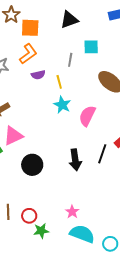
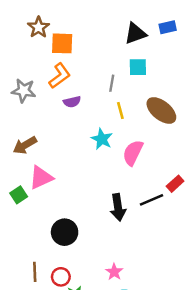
black triangle: (69, 20) -> (135, 34), moved
yellow line: (59, 82) -> (120, 110), moved
black line: (102, 154) -> (151, 200), turned 48
black circle: (32, 165) -> (65, 232), moved

